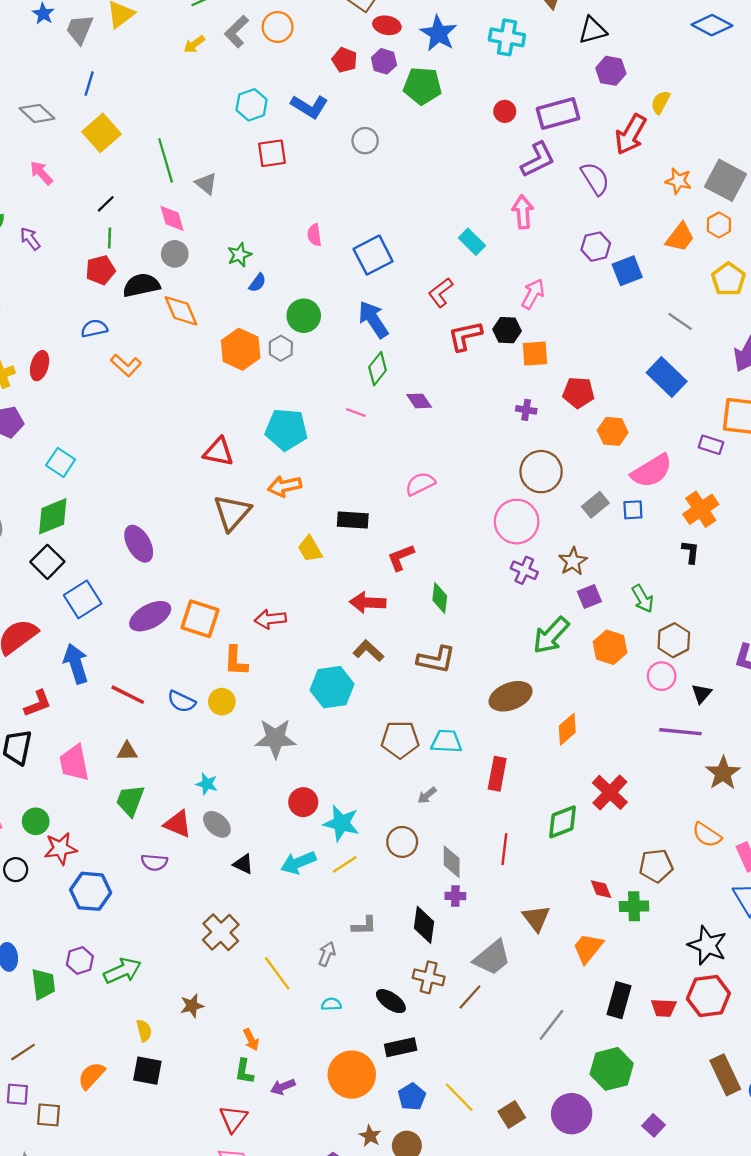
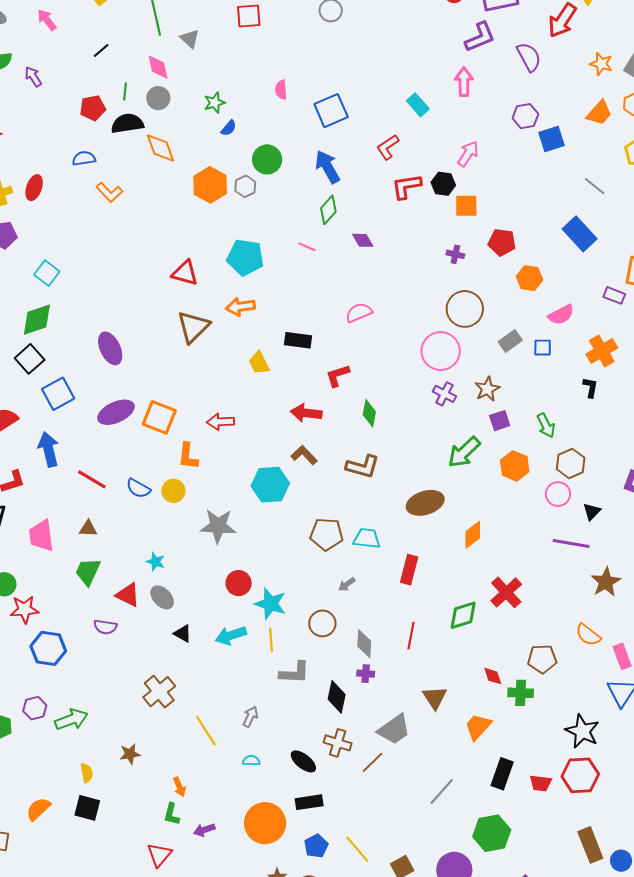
green line: (110, 238) -> (125, 92), moved
pink semicircle: (652, 471) -> (561, 315), size x0.7
yellow line: (345, 864) -> (271, 640), turned -65
gray L-shape: (364, 926) -> (295, 673), moved, size x1.4

